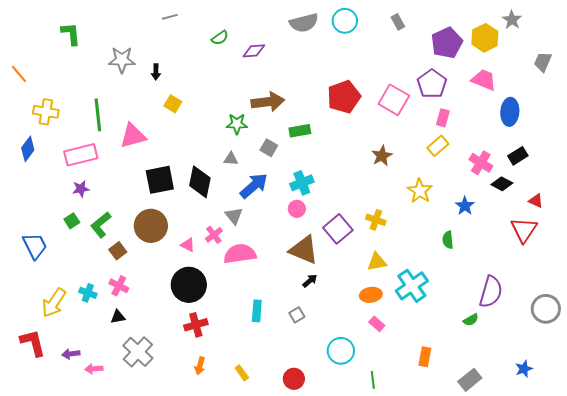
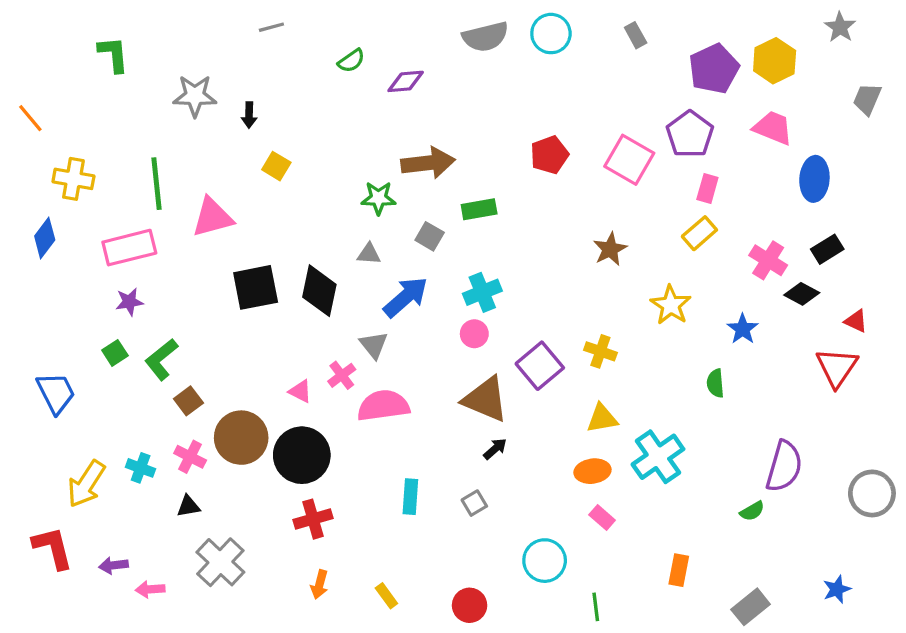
gray star: (512, 20) -> (840, 27), moved
red pentagon: (344, 97) -> (549, 155), size x0.7
brown circle: (151, 226) -> (241, 438), moved

